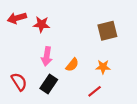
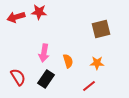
red star: (41, 24) -> (39, 12), moved
orange semicircle: (72, 65) -> (68, 61), turned -56

